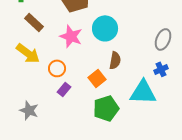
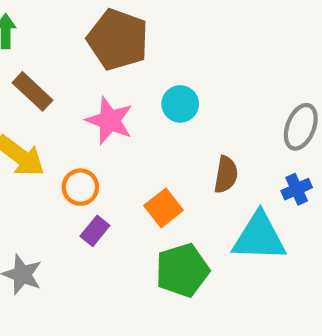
cyan circle: (105, 28) -> (180, 104), size x0.7
brown semicircle: (115, 60) -> (226, 175), moved

